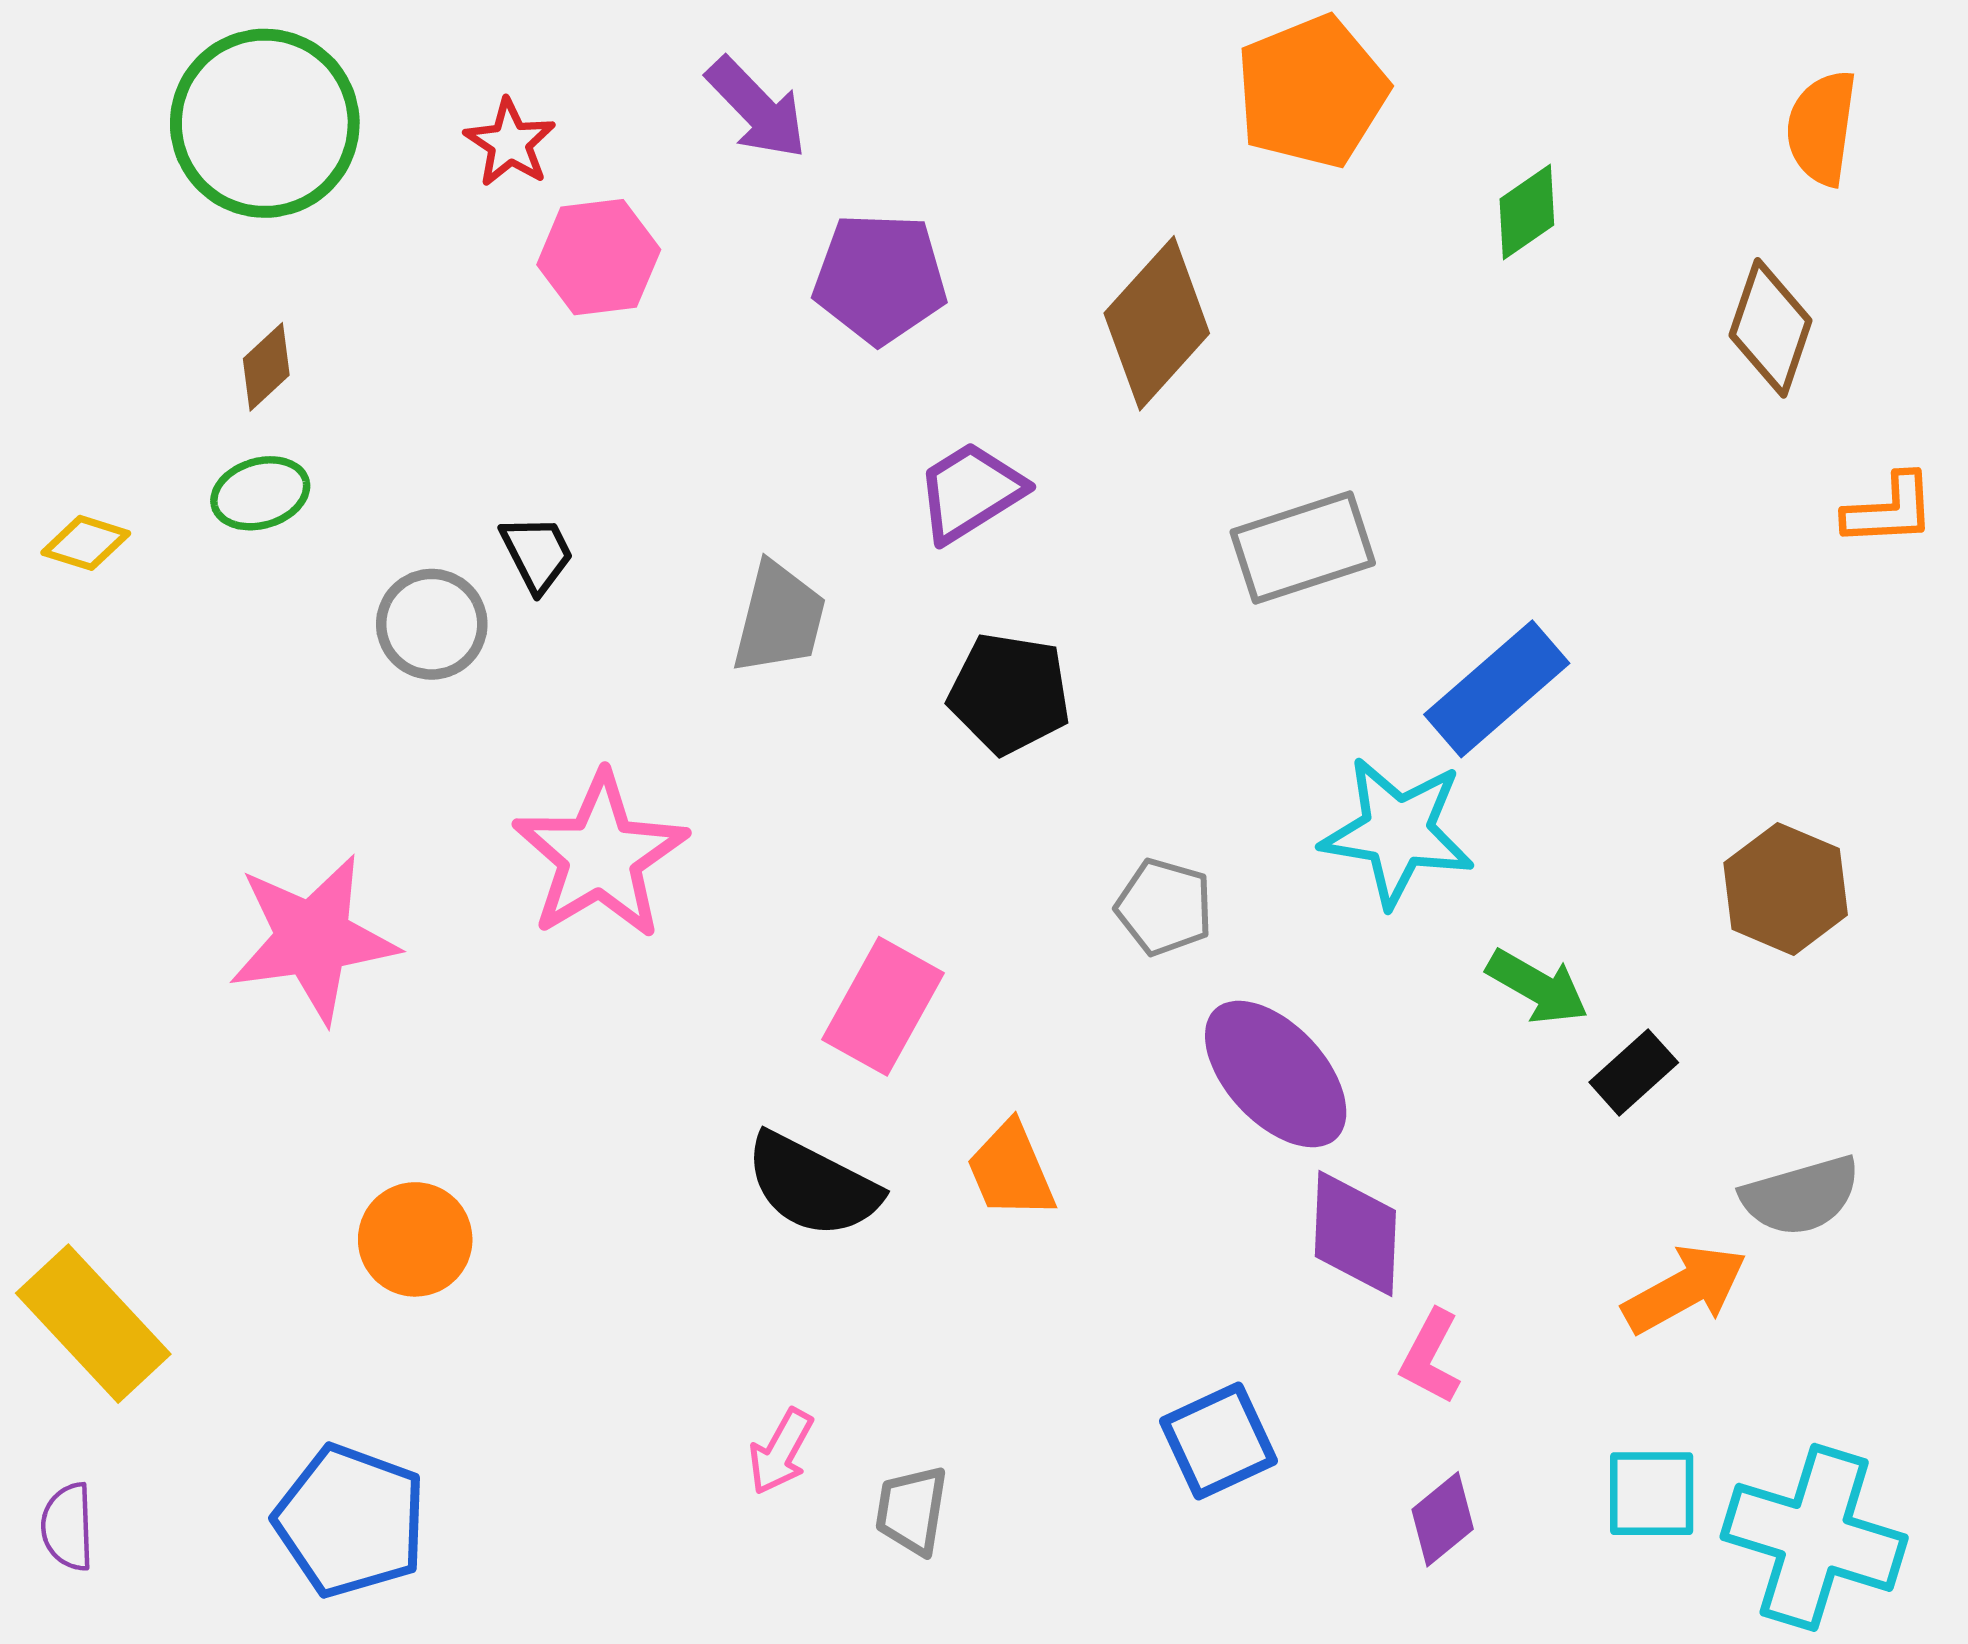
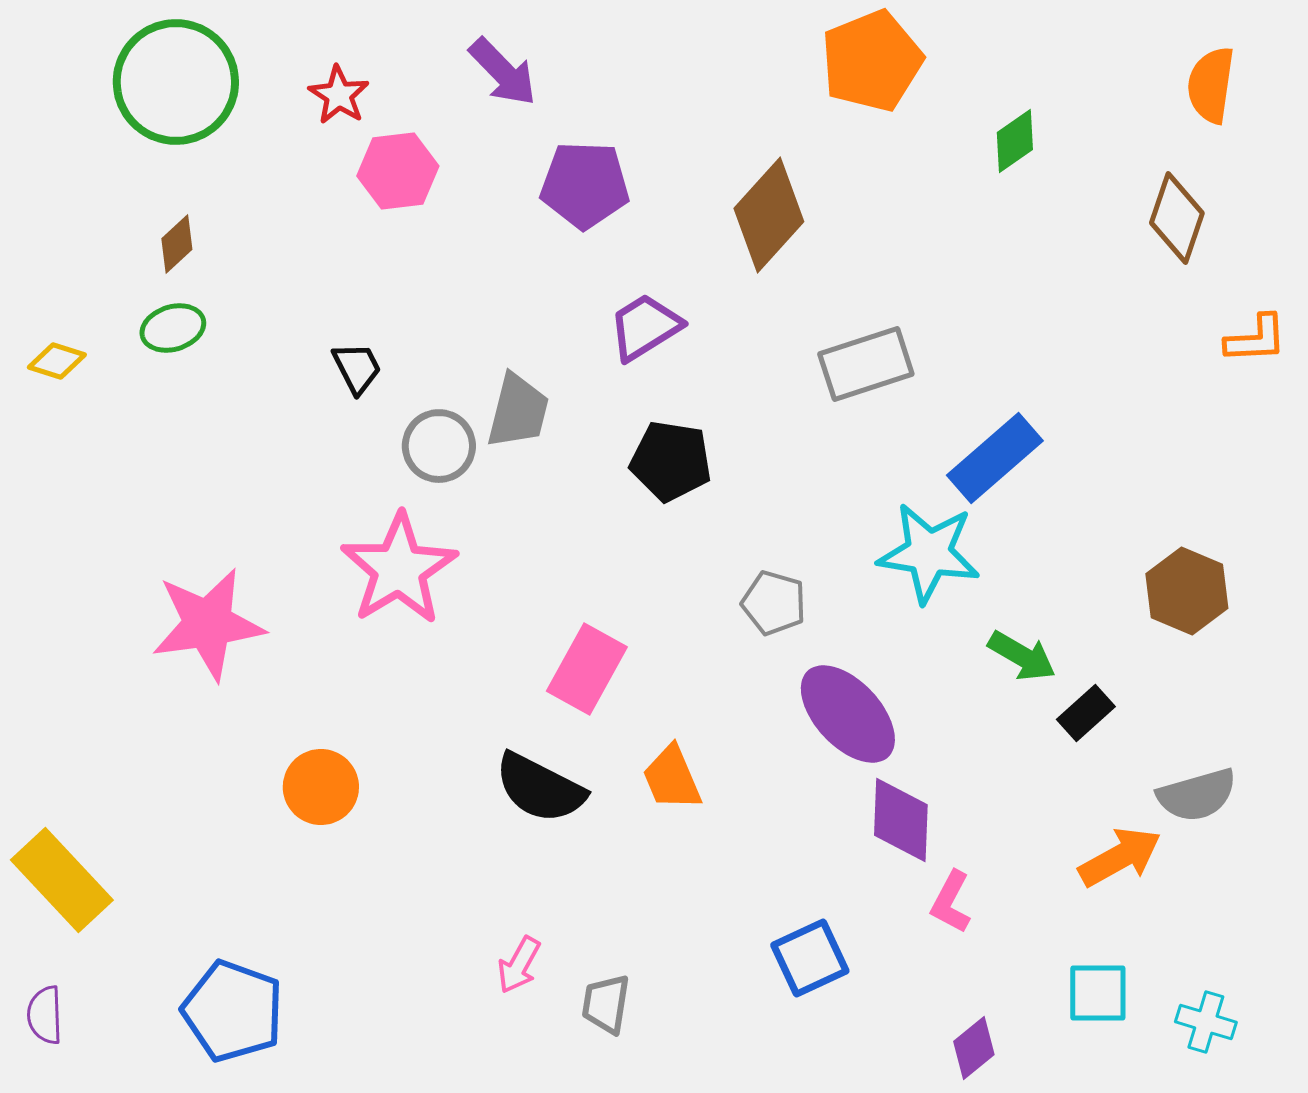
gray circle: (432, 624) -> (439, 446), moved
orange circle: (415, 1239) -> (321, 787), moved
purple diamond: (1443, 1519) -> (974, 1048), moved
cyan cross: (1814, 1537) -> (1206, 1022), size x0.5

